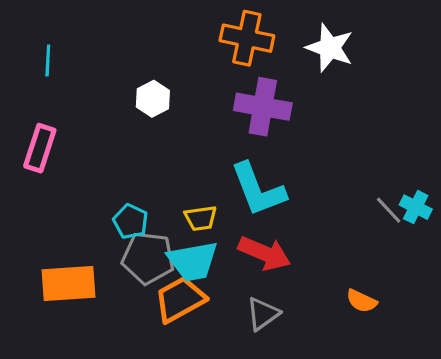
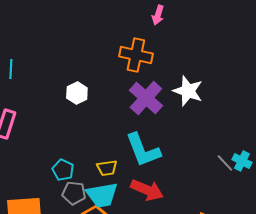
white star: (330, 48) -> (188, 91), moved
purple cross: (263, 107) -> (146, 98), turned 32
gray pentagon: (148, 258) -> (74, 193), size x0.7

